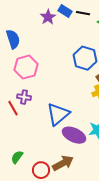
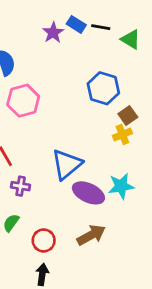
purple cross: (24, 97) -> (21, 186), moved
brown arrow: (63, 163) -> (91, 235), moved

